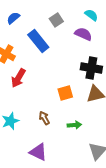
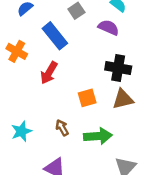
red arrow: (18, 78) -> (49, 73), moved
green arrow: (74, 125) -> (98, 136), size x1.6

